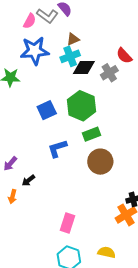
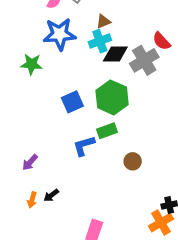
gray cross: (109, 73) -> (144, 60), size x1.4
green rectangle: (91, 134) -> (107, 131), moved
brown circle: (100, 162) -> (133, 161), size x0.6
black arrow: (28, 180) -> (51, 195), moved

